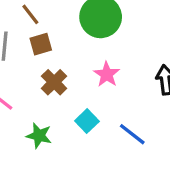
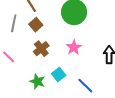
brown square: (41, 44) -> (36, 25), turned -32
green star: (39, 136) -> (37, 81), moved

